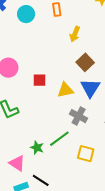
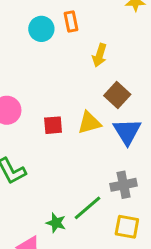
cyan circle: (26, 14) -> (41, 29), moved
yellow triangle: (65, 90) -> (89, 123), moved
gray cross: (79, 116) -> (124, 185), moved, turned -36

